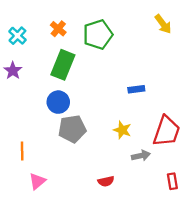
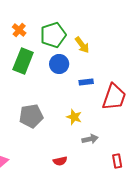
yellow arrow: (163, 24) -> (82, 45), moved
blue circle: (58, 102) -> (59, 64), moved
red trapezoid: (167, 131) -> (114, 97), moved

